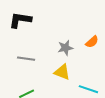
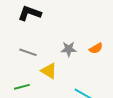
yellow triangle: (62, 72) -> (49, 71), moved

